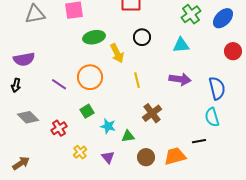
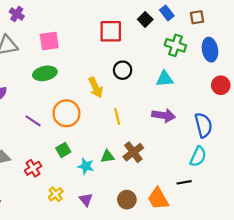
green cross: (191, 14) -> (175, 45), turned -36
blue ellipse: (223, 18) -> (210, 50), turned -55
green ellipse: (94, 37) -> (45, 73), moved
cyan semicircle: (212, 117) -> (198, 156), turned -138
green triangle: (128, 136) -> (107, 156), moved
orange trapezoid: (175, 156) -> (158, 199), turned -105

